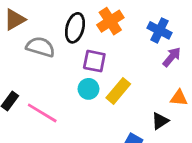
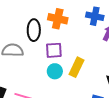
orange cross: (110, 21) -> (58, 19), turned -30

